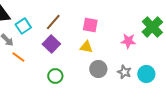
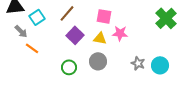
pink star: (128, 41) -> (120, 33), moved
purple square: (51, 44) -> (75, 35), moved
gray circle: (98, 69) -> (98, 61), moved

